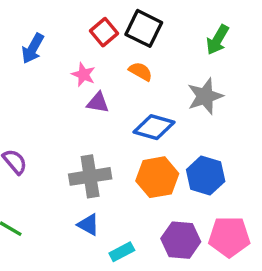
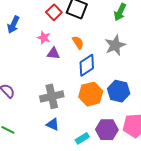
orange semicircle: (140, 71) -> (78, 42), moved, turned 32
blue diamond: (154, 127) -> (87, 65), turned -45
cyan rectangle: (122, 252) -> (82, 138), moved

